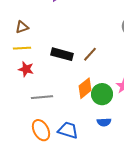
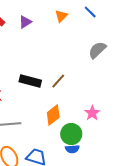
green circle: (102, 94) -> (71, 134), moved

